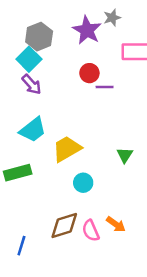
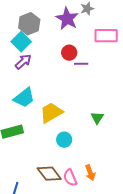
purple arrow: (32, 84) -> (23, 62), turned -90
orange arrow: (116, 224) -> (90, 173), turned 35
brown diamond: (64, 226) -> (49, 174), turned 70

